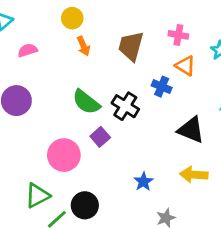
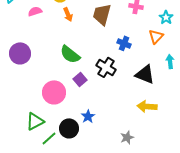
pink semicircle: (28, 50) -> (35, 11), moved
orange triangle: (185, 66) -> (156, 36), moved, turned 42
black cross: (125, 106) -> (106, 67), moved
blue star: (143, 182) -> (88, 116), moved

